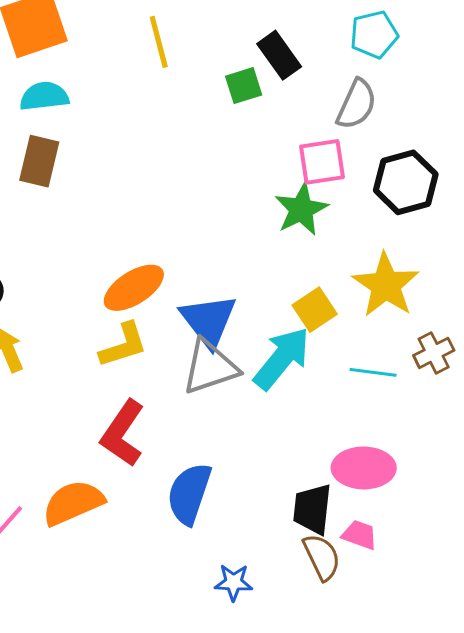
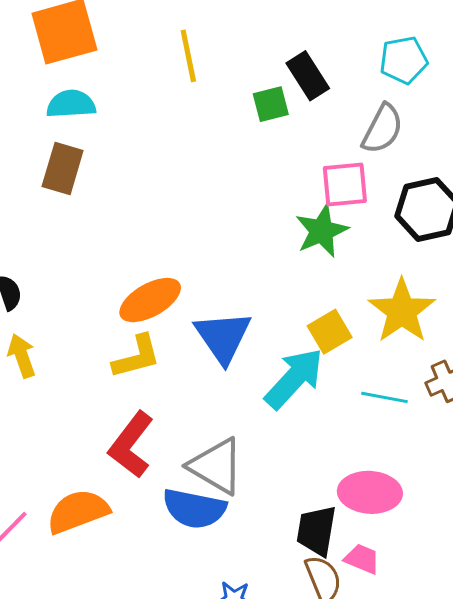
gray triangle: (210, 367) -> (216, 466), moved, turned 46
blue semicircle: (189, 494) -> (194, 509), turned -100

